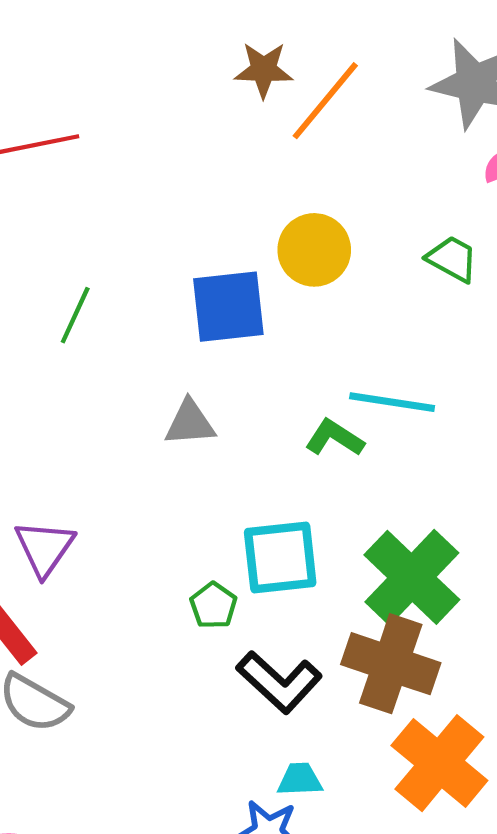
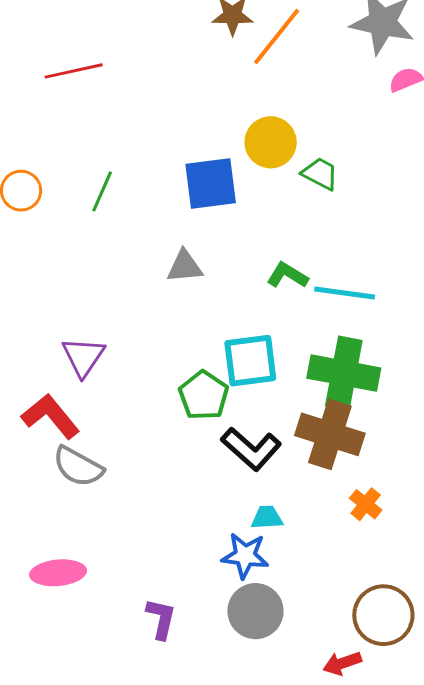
green trapezoid: (452, 259) -> (320, 174), moved
cyan line: (392, 402) -> (345, 293), moved
green cross: (412, 577) -> (344, 373), turned -32
green pentagon: (213, 606) -> (204, 395), size x1.5
orange cross: (439, 763) -> (366, 504), size x0.5

